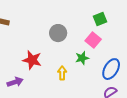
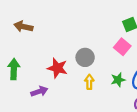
gray circle: (58, 33) -> (85, 57), moved
green star: (82, 58) -> (118, 80), moved

